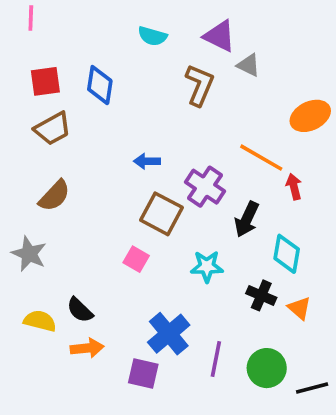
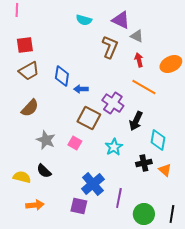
blue diamond: (100, 85) -> (62, 76), moved
red arrow: (294, 187) -> (139, 60), moved
gray star: (29, 254) -> (46, 140), moved
cyan star: (207, 266) -> (114, 147), turned -30
black cross: (261, 295) -> (144, 163), turned -35
orange arrow: (87, 348) -> (35, 205), moved
green circle: (267, 368) -> (144, 214), moved
black line: (312, 388) -> (172, 214), turned -66

